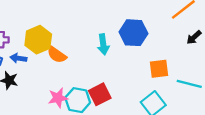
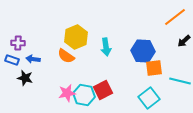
blue hexagon: (133, 33) -> (143, 51), moved
yellow hexagon: (38, 40) -> (76, 37), moved

